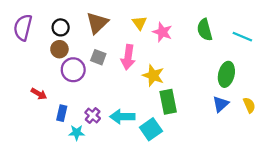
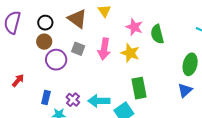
brown triangle: (97, 23) -> (77, 19), turned -40
yellow triangle: (139, 23) -> (104, 11), moved
green semicircle: (205, 30) -> (157, 34), moved
yellow star: (153, 75) -> (130, 53), moved
red arrow: (39, 94) -> (18, 80), moved, turned -80

